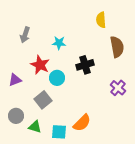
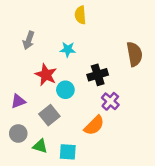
yellow semicircle: (101, 20) -> (80, 15), moved
purple triangle: (15, 80) -> (18, 101), moved
purple cross: (118, 88) -> (110, 101), moved
orange semicircle: (82, 123) -> (94, 125), moved

